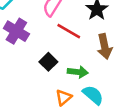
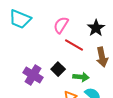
purple cross: (16, 31) -> (33, 75), moved

